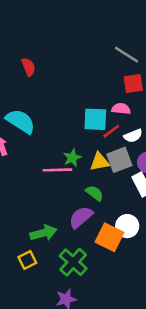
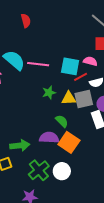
pink line: (57, 170) -> (38, 64), moved
purple semicircle: (81, 217) -> (49, 138), turned 36
white circle: (127, 226) -> (62, 171), moved
orange square: (110, 237) -> (69, 142), moved

